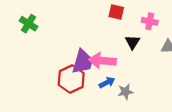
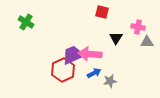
pink cross: (150, 21) -> (138, 27), moved
purple trapezoid: (83, 62) -> (73, 55), turned -130

